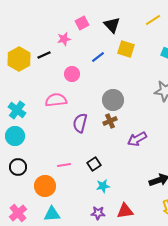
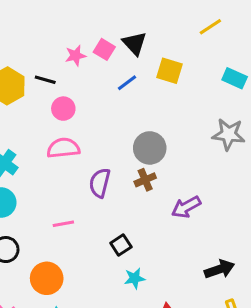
pink square: (82, 23) -> (104, 49), moved, turned -32
black triangle: (112, 25) -> (135, 43), moved
black line: (44, 55) -> (45, 80), turned 40
pink circle: (72, 74) -> (63, 109), moved
pink line: (64, 165) -> (63, 224), moved

